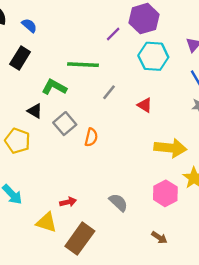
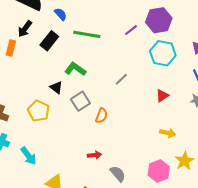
green line: (83, 65) -> (87, 34), moved
red triangle: (145, 105) -> (162, 96), moved, turned 48
yellow arrow: (170, 148) -> (168, 133), size x0.6
red arrow: (68, 202) -> (94, 155), moved

